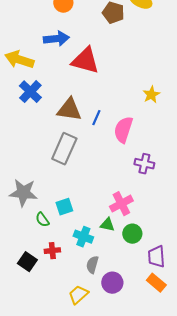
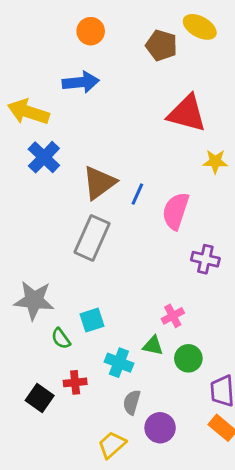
red triangle: (85, 61) -> (187, 113), moved
yellow star: (151, 95) -> (215, 161), turned 30
brown triangle: (69, 110) -> (99, 183), turned -44
pink cross: (121, 204) -> (173, 316), size x0.7

